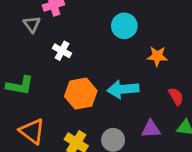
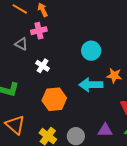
gray triangle: (32, 24) -> (21, 44), turned -32
cyan arrow: (123, 89) -> (91, 85), moved

